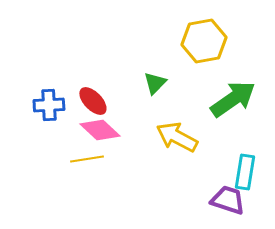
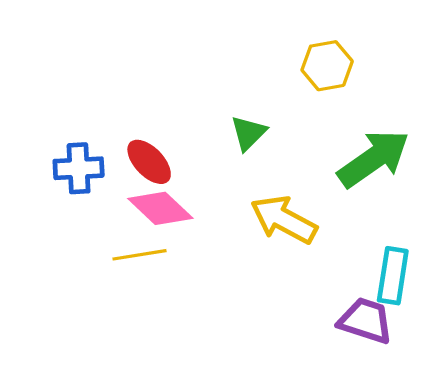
yellow hexagon: (204, 41) -> (327, 66), size x0.7

